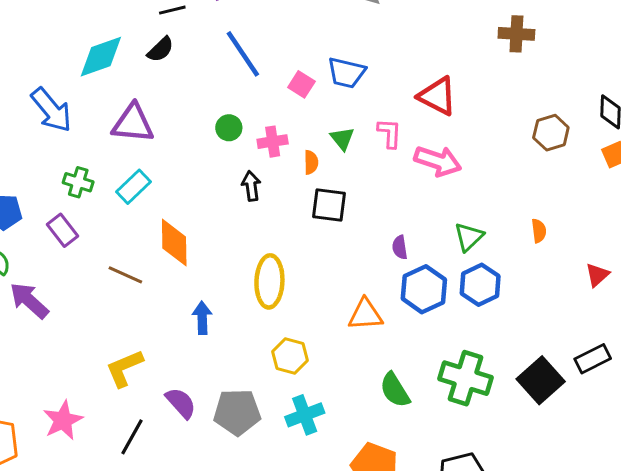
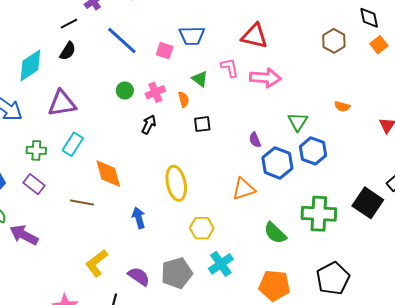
black arrow: (251, 186) -> (149, 125), turned 48
black square: (329, 205) -> (202, 124), size x0.7
orange semicircle: (539, 231) -> (342, 106), turned 126

